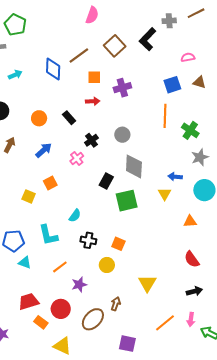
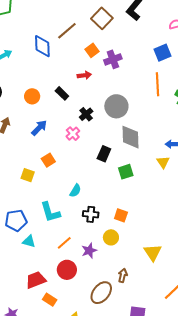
orange square: (94, 77) -> (92, 50), moved, turned -32
gray circle: (122, 135) -> (116, 106), size x1.5
green square: (127, 201) -> (126, 172), size x0.7
purple star: (79, 285) -> (89, 251), moved
red circle: (61, 309) -> (67, 270), moved

